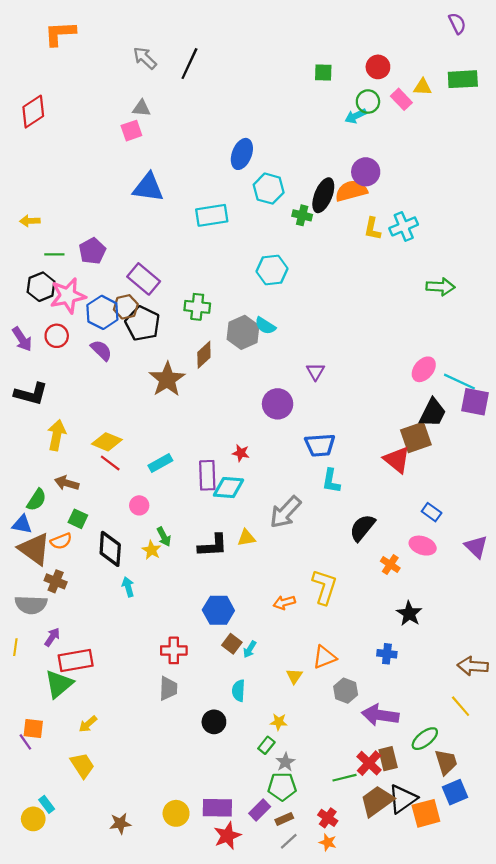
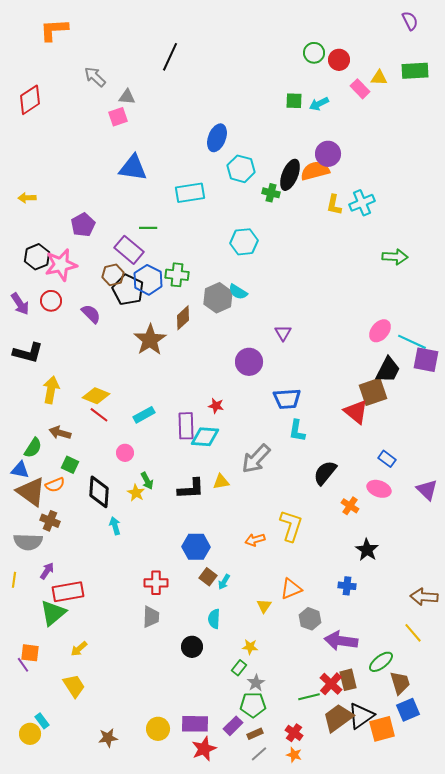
gray arrow: (145, 58) -> (95, 77), moved
green square: (323, 73) -> (294, 101), moved
green circle: (368, 102) -> (314, 53), moved
green line: (54, 254) -> (148, 228), moved
blue hexagon: (102, 312) -> (148, 280), moved

